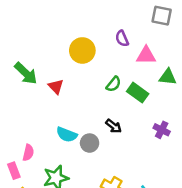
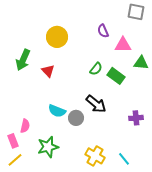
yellow circle: (82, 50) -> (57, 37), moved
green arrow: (26, 73) -> (23, 60), turned 70
black arrow: (114, 126) -> (96, 104), size x1.5
purple cross: (162, 130) -> (136, 118), moved, turned -32

